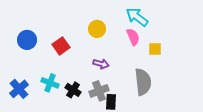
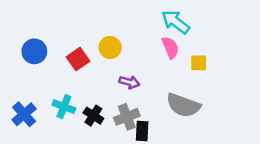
yellow circle: (97, 29) -> (110, 48), moved
gray semicircle: (143, 82) -> (183, 105), turned 116

